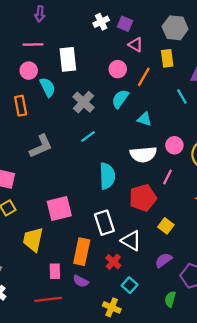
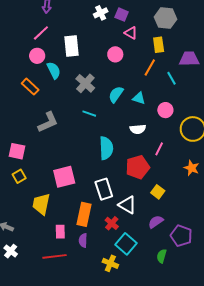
pink line: (33, 44) -> (41, 33), turned -42
orange line: (144, 77) -> (150, 68), moved
cyan semicircle: (120, 99) -> (116, 94), moved
orange rectangle: (21, 106) -> (30, 87), turned -36
cyan line: (88, 137) -> (89, 114), turned 56
pink circle: (174, 145) -> (165, 110), moved
white semicircle: (143, 154) -> (138, 129), size x0.7
purple semicircle: (81, 281) -> (83, 240), turned 64
cyan square: (130, 285) -> (126, 244), size x1.5

